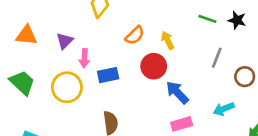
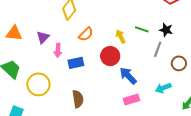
green line: (207, 19) -> (142, 29), moved
black star: (237, 20) -> (166, 30), moved
orange semicircle: (135, 35) -> (86, 34), moved
yellow circle: (67, 87) -> (38, 84), moved

